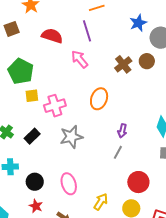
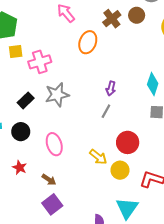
orange ellipse: (99, 99) -> (88, 42), moved
black rectangle: (32, 136) -> (26, 100), moved
black circle: (35, 182) -> (21, 132), moved
yellow arrow: (101, 202) -> (98, 157), moved, turned 96

